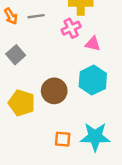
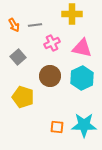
pink cross: (71, 28) -> (52, 43), moved
pink triangle: (93, 44) -> (82, 48), size x1.5
brown circle: (54, 91) -> (50, 76), moved

